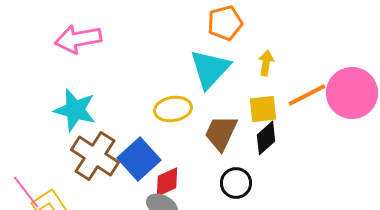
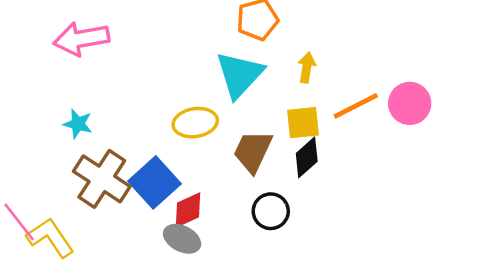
pink circle: (352, 93) -> (410, 103), size x0.7
cyan star: (75, 110) -> (78, 124), size x0.6

